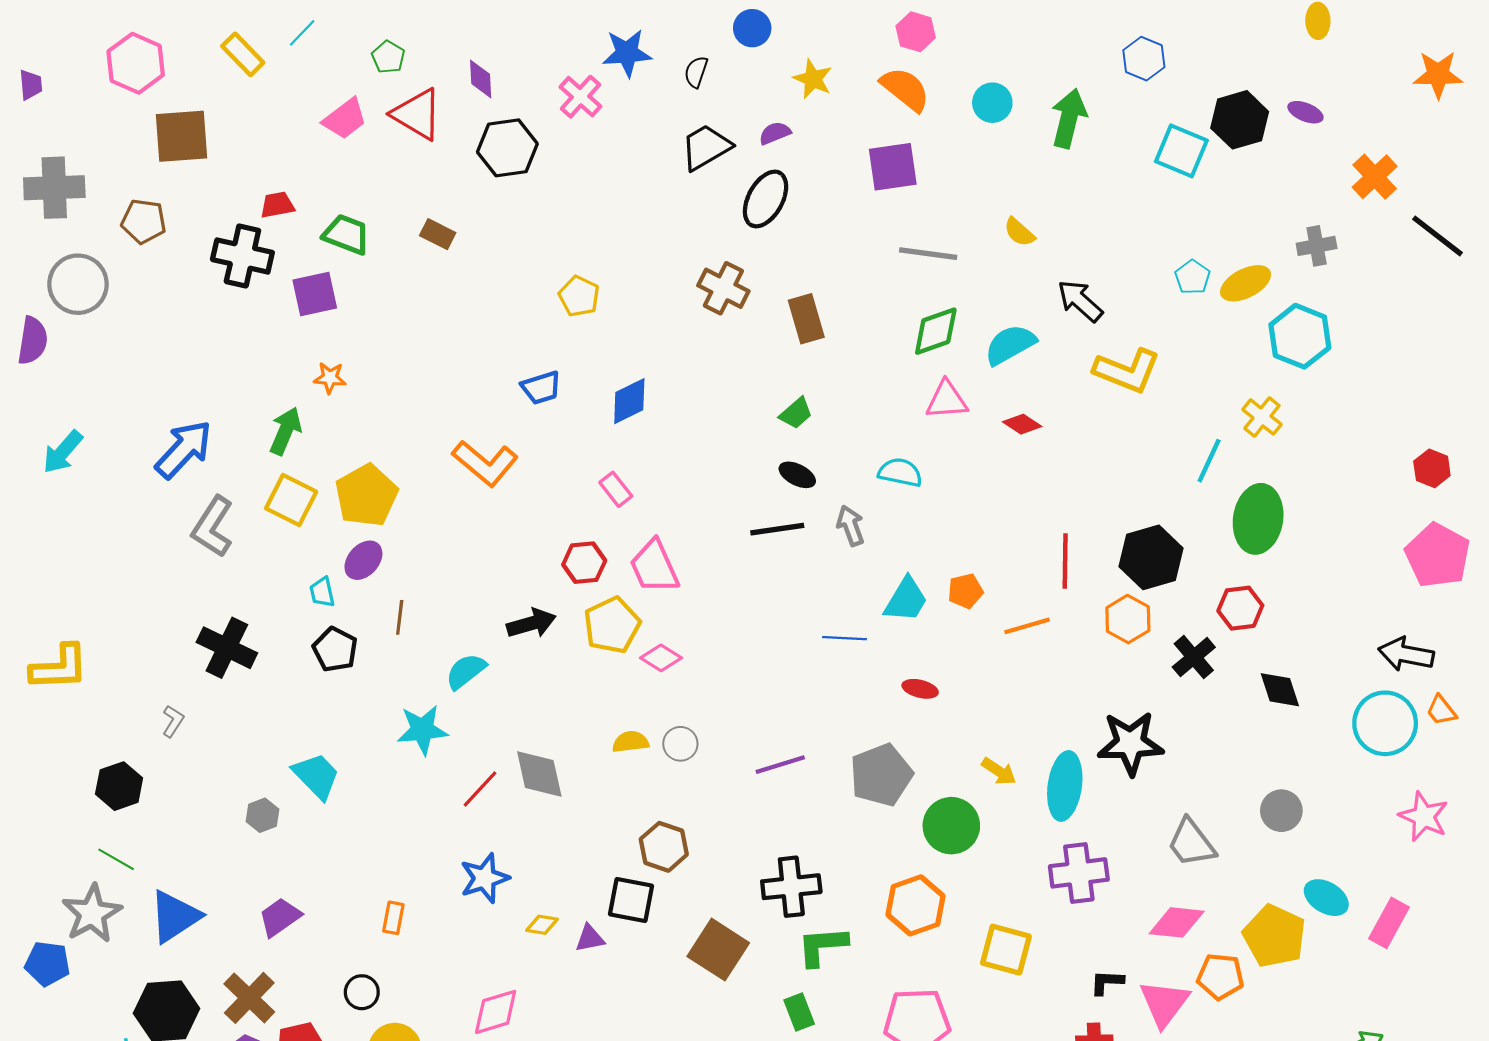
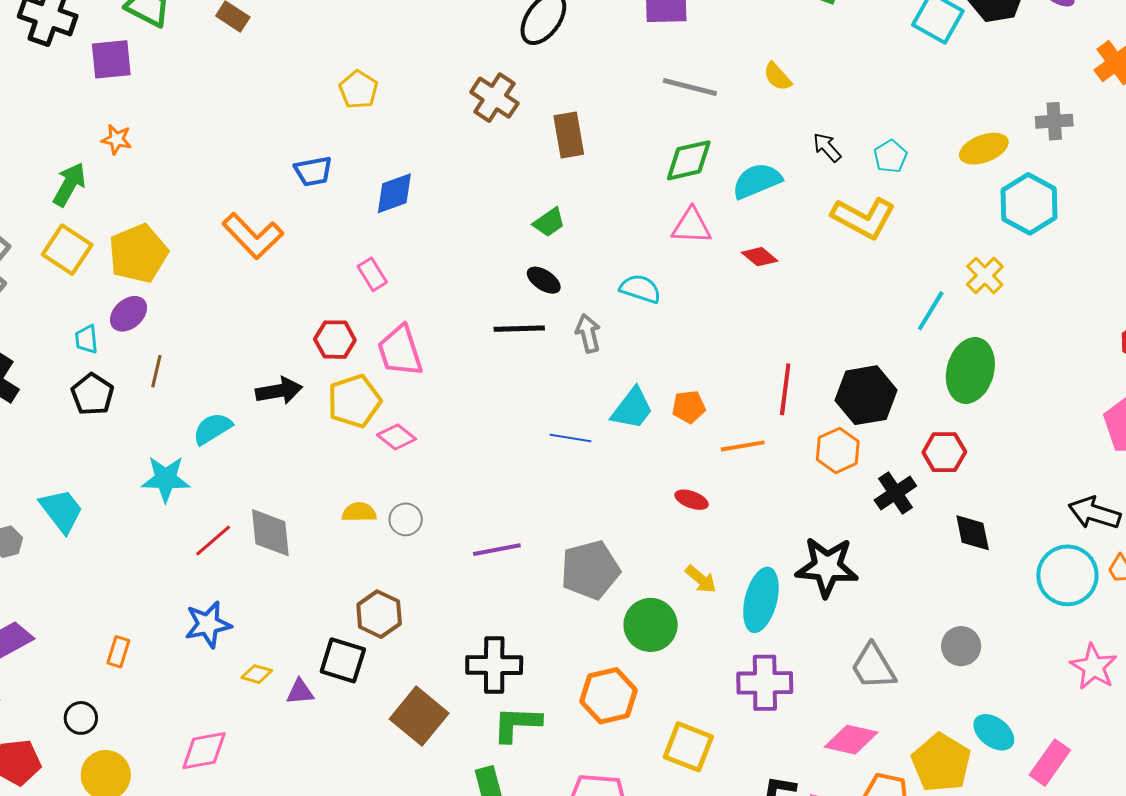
cyan pentagon: (1192, 277) -> (890, 156), moved
black arrow: (1080, 301) -> (827, 147), size x0.7
red ellipse: (920, 689) -> (692, 500), moved

